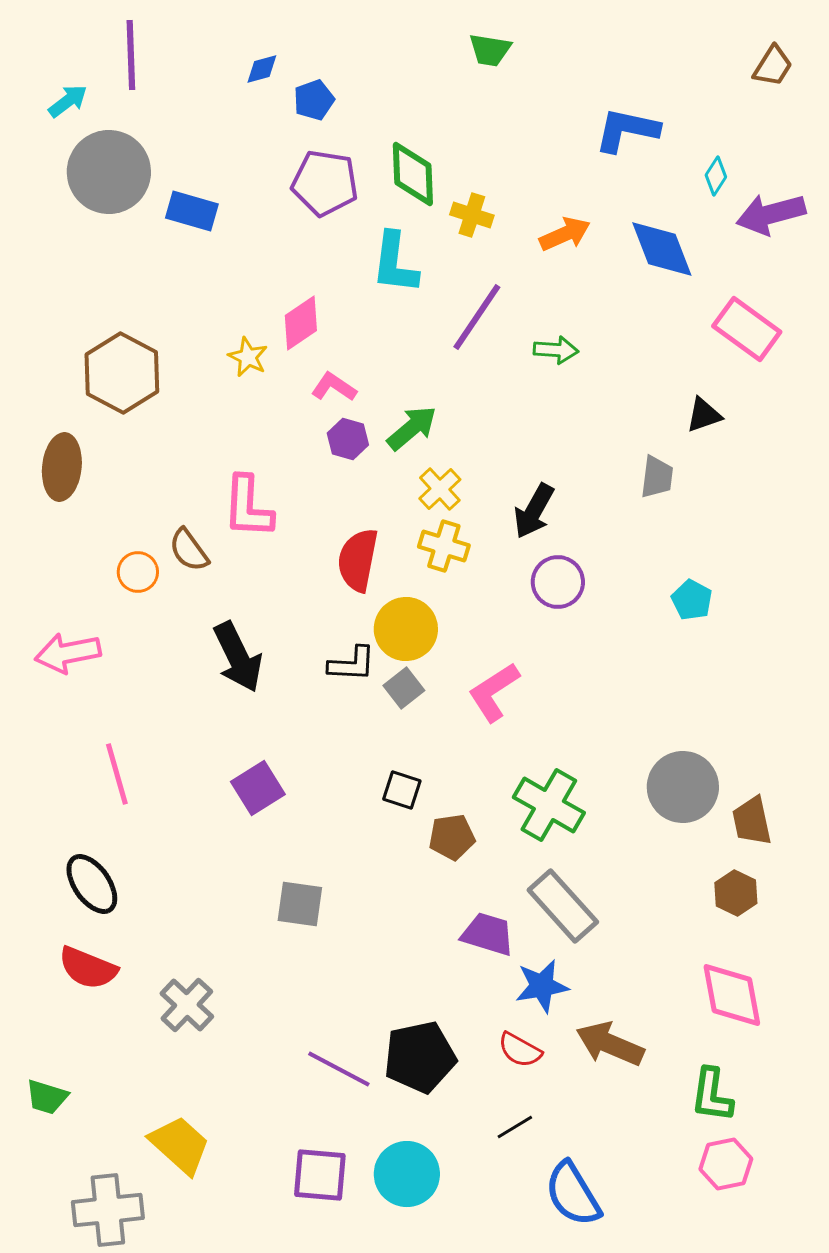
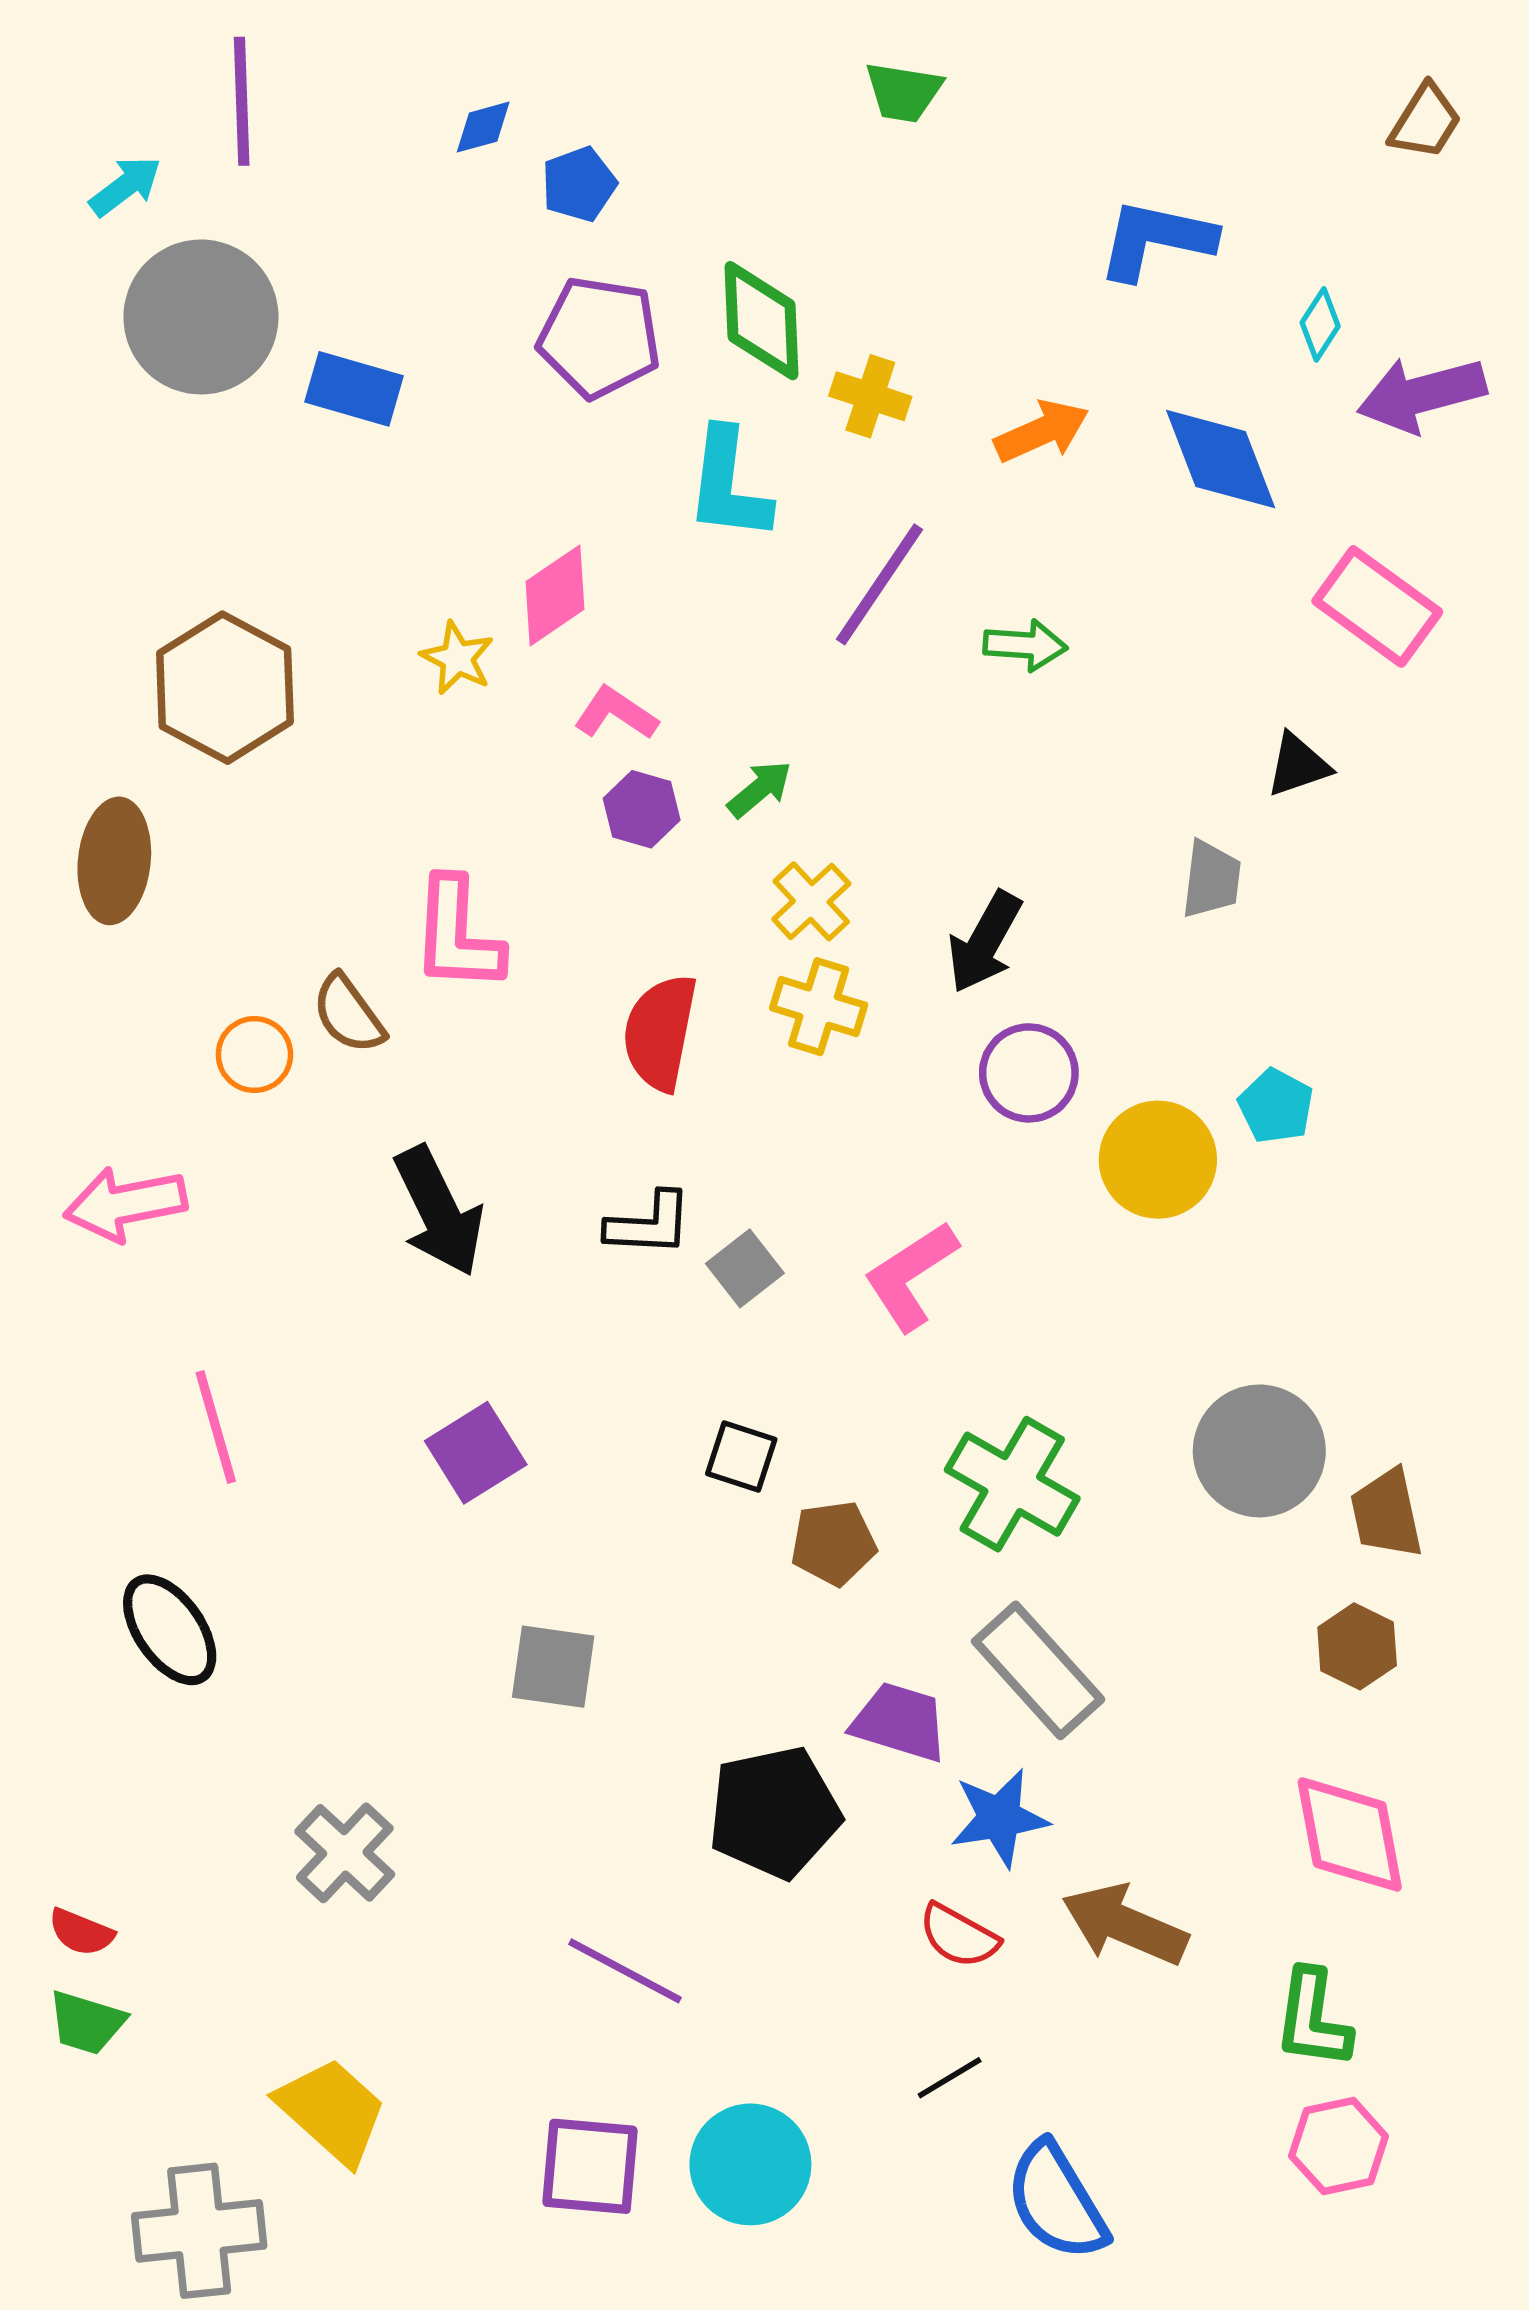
green arrow: (412, 428) -> (760, 789), size x0.7
yellow circle: (406, 629) -> (1158, 1160), moved
red semicircle: (88, 968) -> (81, 1932), moved, size x0.6
black pentagon: (420, 1057) -> (774, 1812), moved

